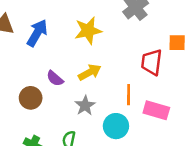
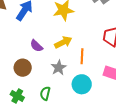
orange line: (129, 95) -> (82, 56), moved
brown circle: (31, 98) -> (23, 68), moved

